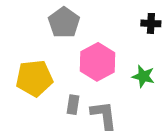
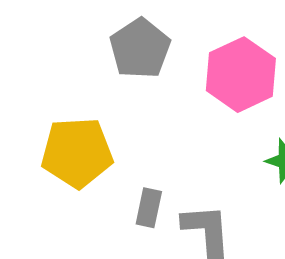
pink hexagon: (98, 62) -> (241, 75), moved

